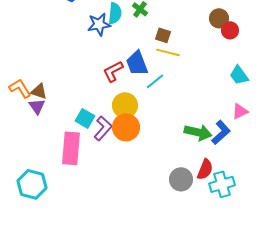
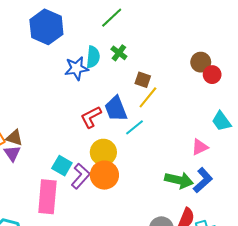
yellow line: (168, 52) -> (148, 97), turned -65
pink triangle: (240, 111) -> (200, 147), moved

